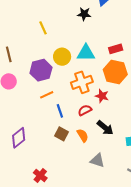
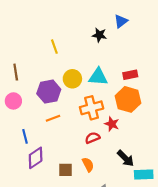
blue line: (60, 111) -> (25, 136), moved
black arrow: (105, 128) -> (126, 158), moved
brown square: (61, 134) -> (66, 170), moved, turned -32
purple diamond: (19, 138) -> (36, 158), moved

